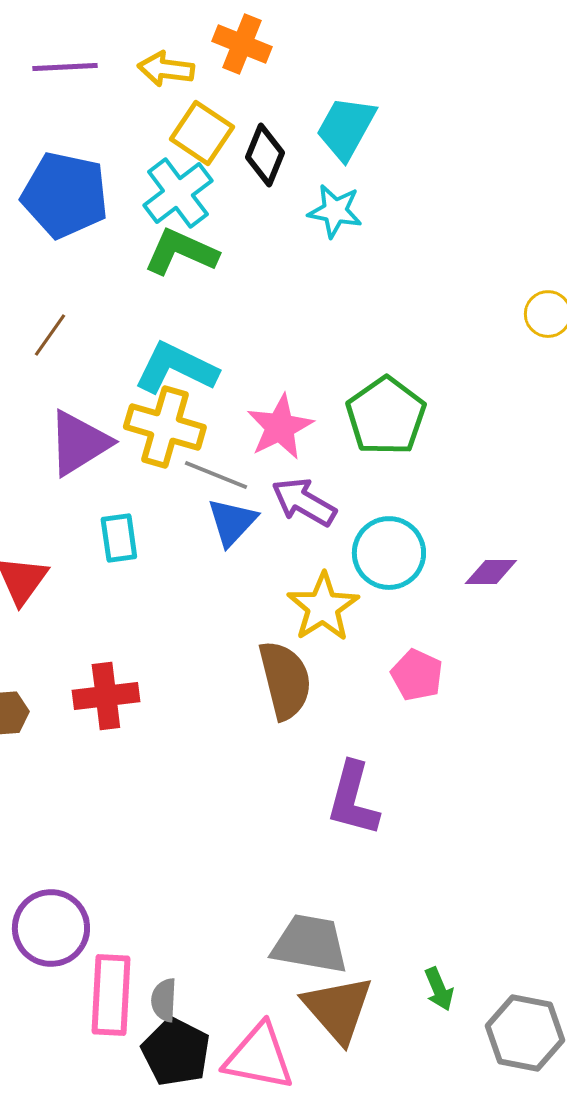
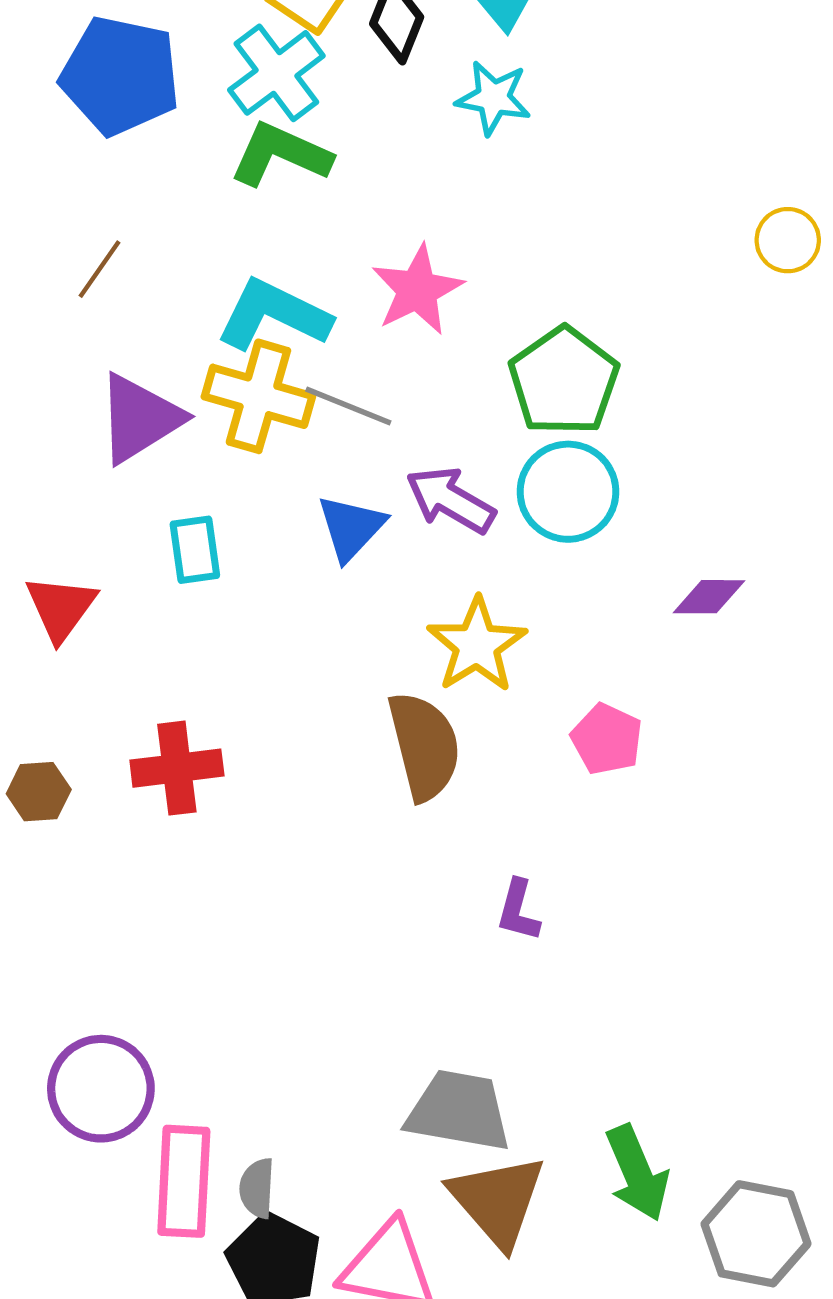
pink star: (280, 427) -> (417, 290), moved
gray line: (216, 475) -> (348, 406), moved
cyan circle: (389, 553) -> (568, 492), moved
purple L-shape: (353, 799) -> (518, 910), size x0.6
green arrow: (439, 989) -> (637, 1173), size x1.6

